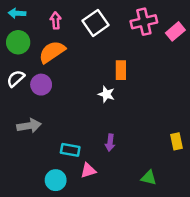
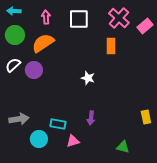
pink cross: (144, 22) -> (119, 18), turned -35
white square: (96, 23) -> (79, 19), turned 35
orange rectangle: (121, 70) -> (111, 46), moved
gray arrow: (29, 126) -> (19, 119), moved
cyan circle: (56, 180) -> (39, 139), moved

